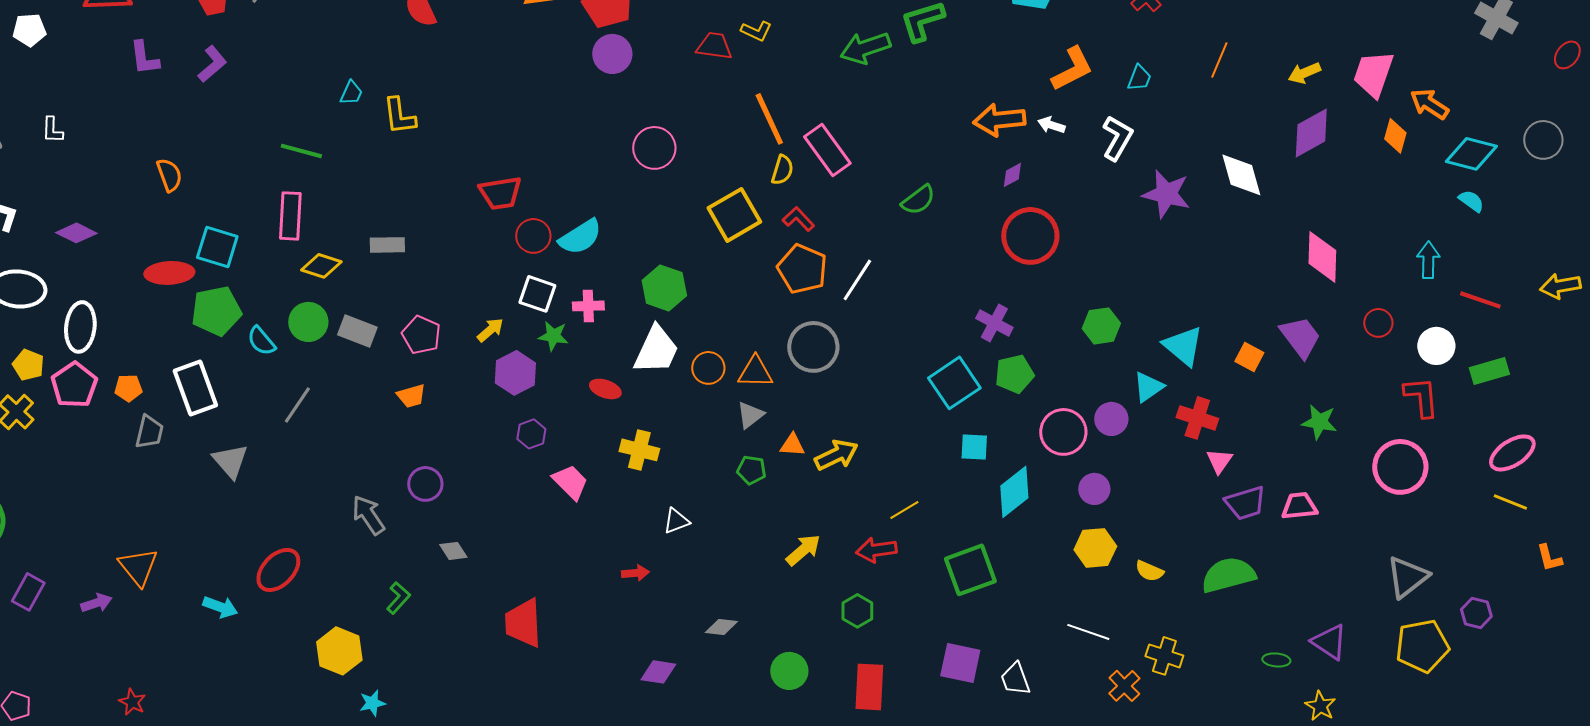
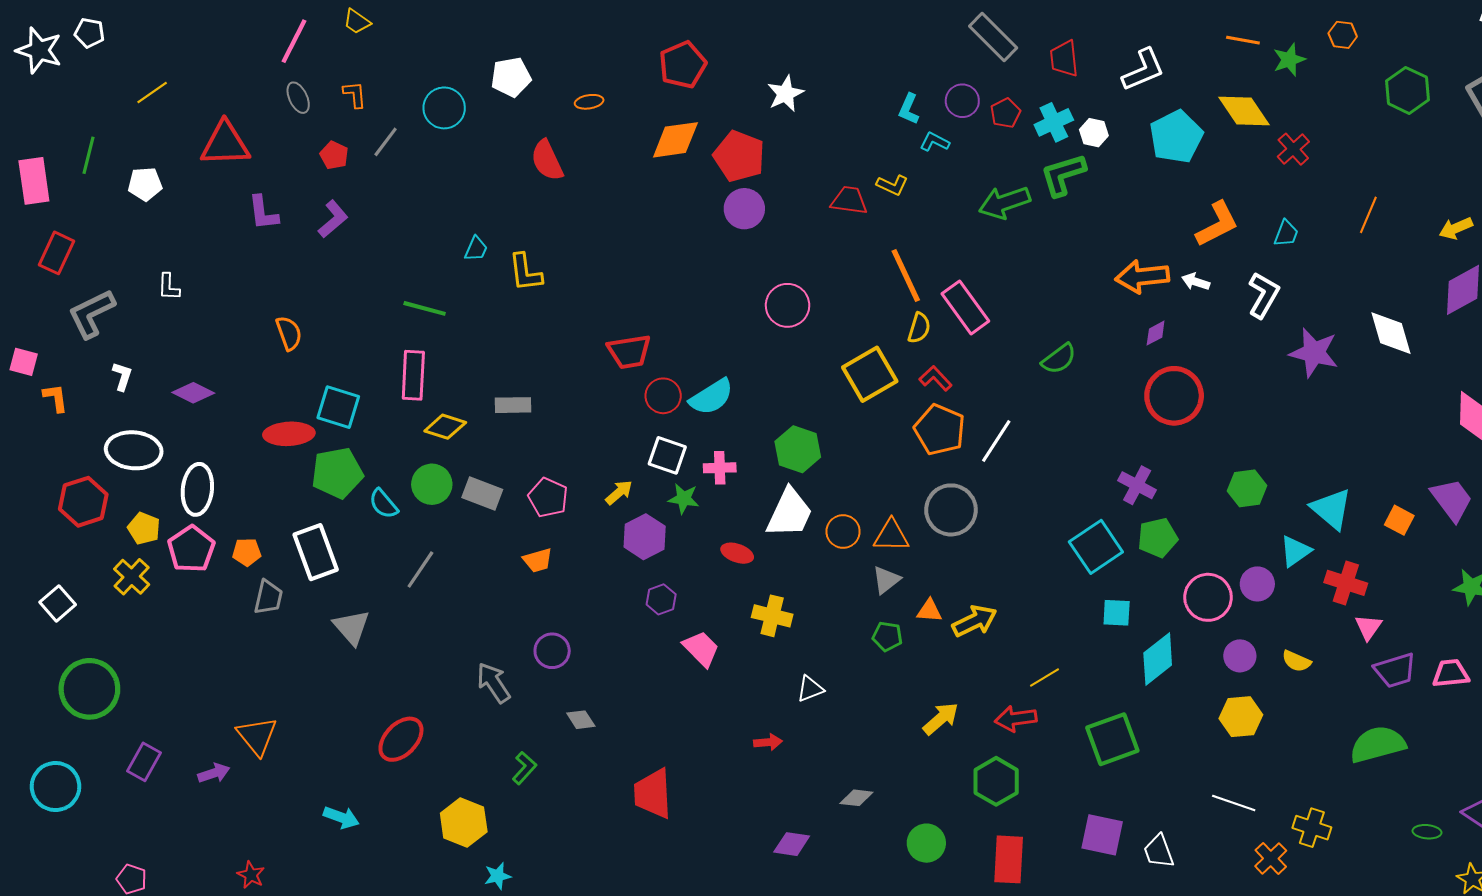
yellow semicircle: (1149, 571) -> (1296, 661), moved
cyan arrow: (220, 607) -> (341, 817), moved
green hexagon: (857, 611) -> (996, 781), size x1.4

